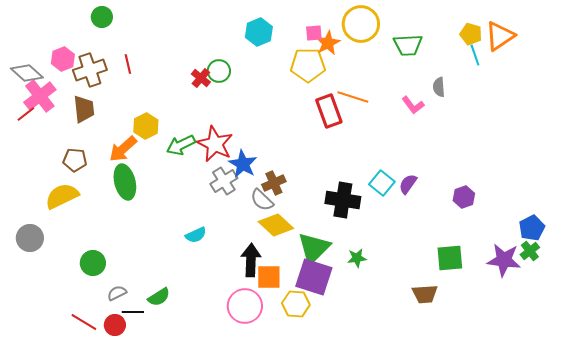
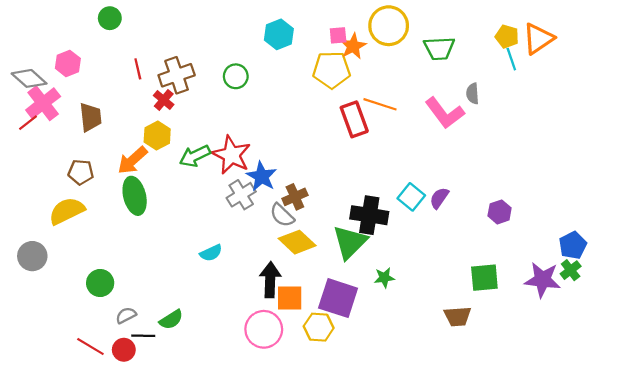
brown cross: (90, 70) -> (177, 75), moved
red cross: (201, 78) -> (164, 100), moved
pink L-shape: (413, 105) -> (445, 113), size x1.6
green triangle: (314, 248) -> (350, 242), moved

